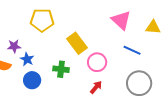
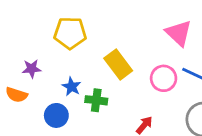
blue star: (27, 59) -> (71, 87), moved
pink circle: (97, 62) -> (164, 78), moved

